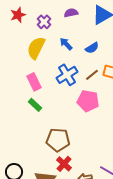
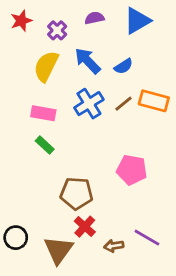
blue arrow: (66, 44) -> (88, 61), size x1.5
pink rectangle: (34, 82) -> (43, 113), turned -54
pink pentagon: (88, 101) -> (132, 170), moved

